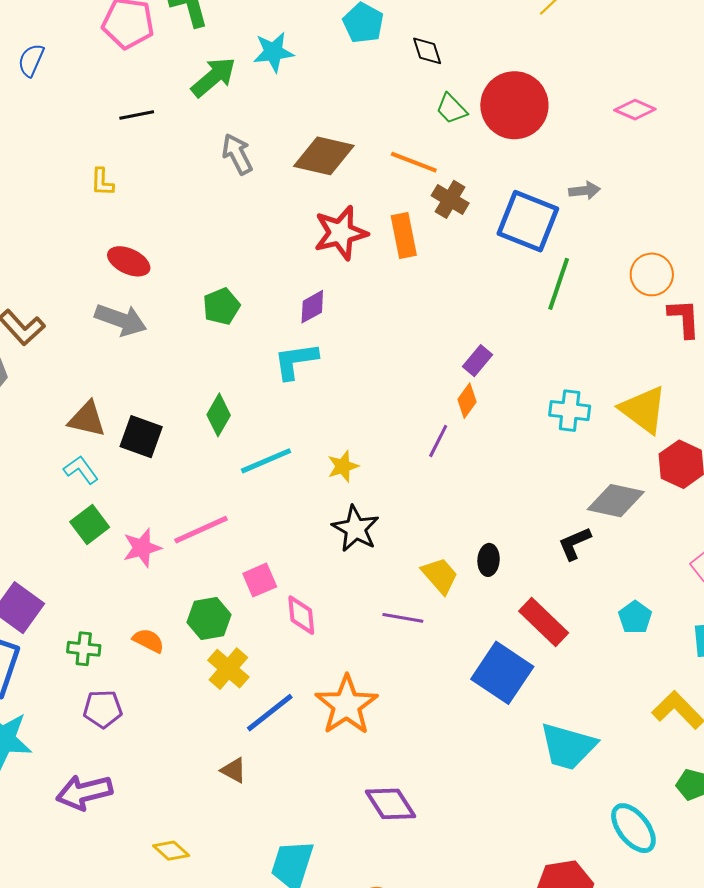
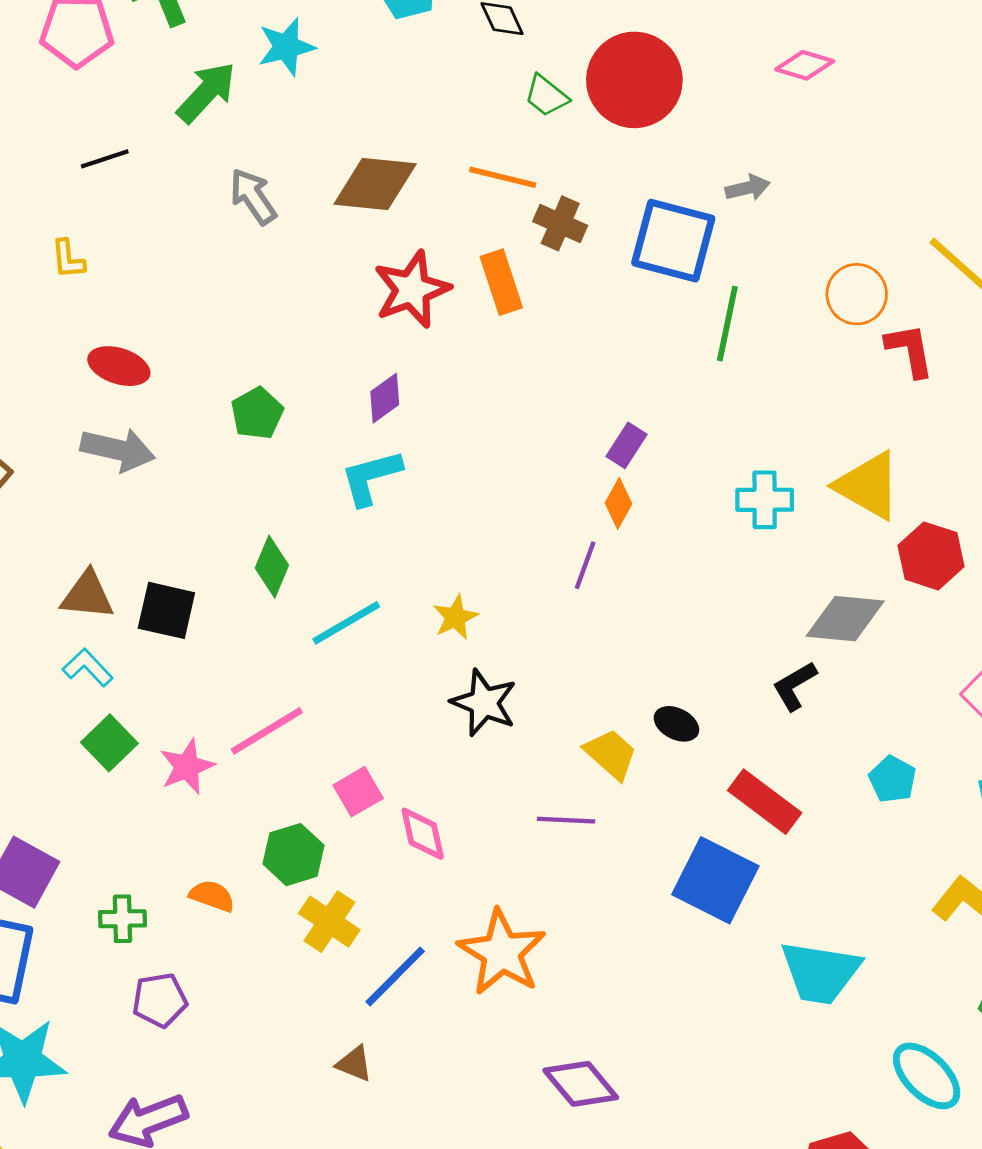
black ellipse: (489, 560) -> (676, 724), turned -60

